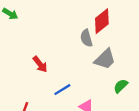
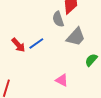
blue line: (62, 90) -> (36, 43), moved

